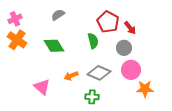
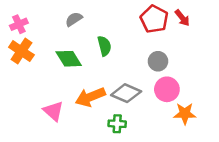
red pentagon: (108, 22) -> (154, 19), moved
red arrow: (130, 28) -> (182, 18), moved
green semicircle: (93, 41) -> (104, 46), moved
orange arrow: (71, 76) -> (90, 97), size x1.6

